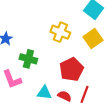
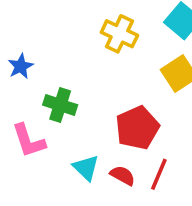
yellow cross: (60, 32) -> (119, 34), moved
cyan triangle: (44, 93) -> (86, 168), turned 35

